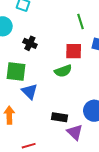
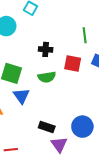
black cross: (30, 43) -> (46, 49), moved, turned -32
green semicircle: (63, 71) -> (47, 77), moved

